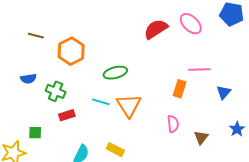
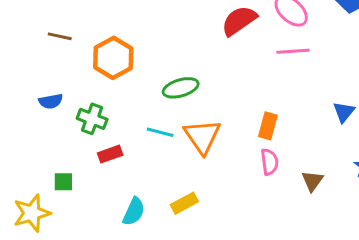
pink line: (199, 70) -> (293, 51), moved
orange rectangle: (180, 89) -> (268, 126), moved
yellow rectangle: (115, 150) -> (184, 203), turned -54

